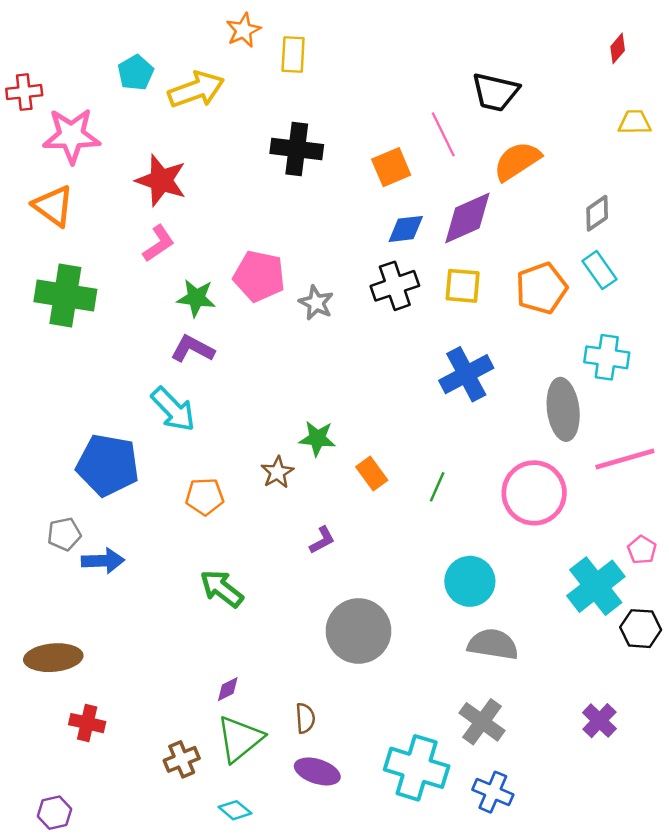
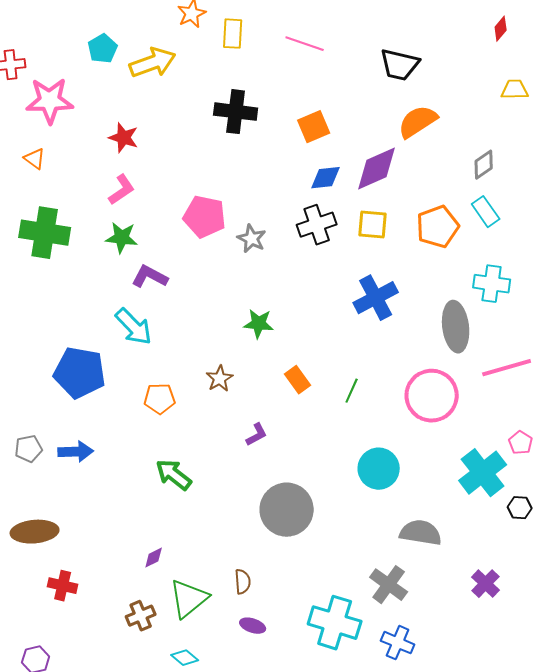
pink line: (443, 134) -> (305, 44), moved, turned -45
red star: (161, 180) -> (124, 138), size x0.7
orange triangle: (53, 206) -> (35, 159), size x0.6
green star: (196, 298) -> (122, 238), moved
green star: (317, 438) -> (259, 324), moved
gray pentagon: (64, 534) -> (29, 449), moved
black hexagon: (641, 629) -> (520, 508), size x0.7
gray semicircle: (493, 644) -> (421, 533), moved
purple diamond: (228, 689) -> (154, 558), moved
purple ellipse: (317, 771) -> (253, 626), size x0.7

